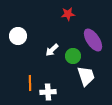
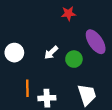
white circle: (18, 36) -> (14, 53), moved
white trapezoid: (86, 76) -> (87, 95), moved

